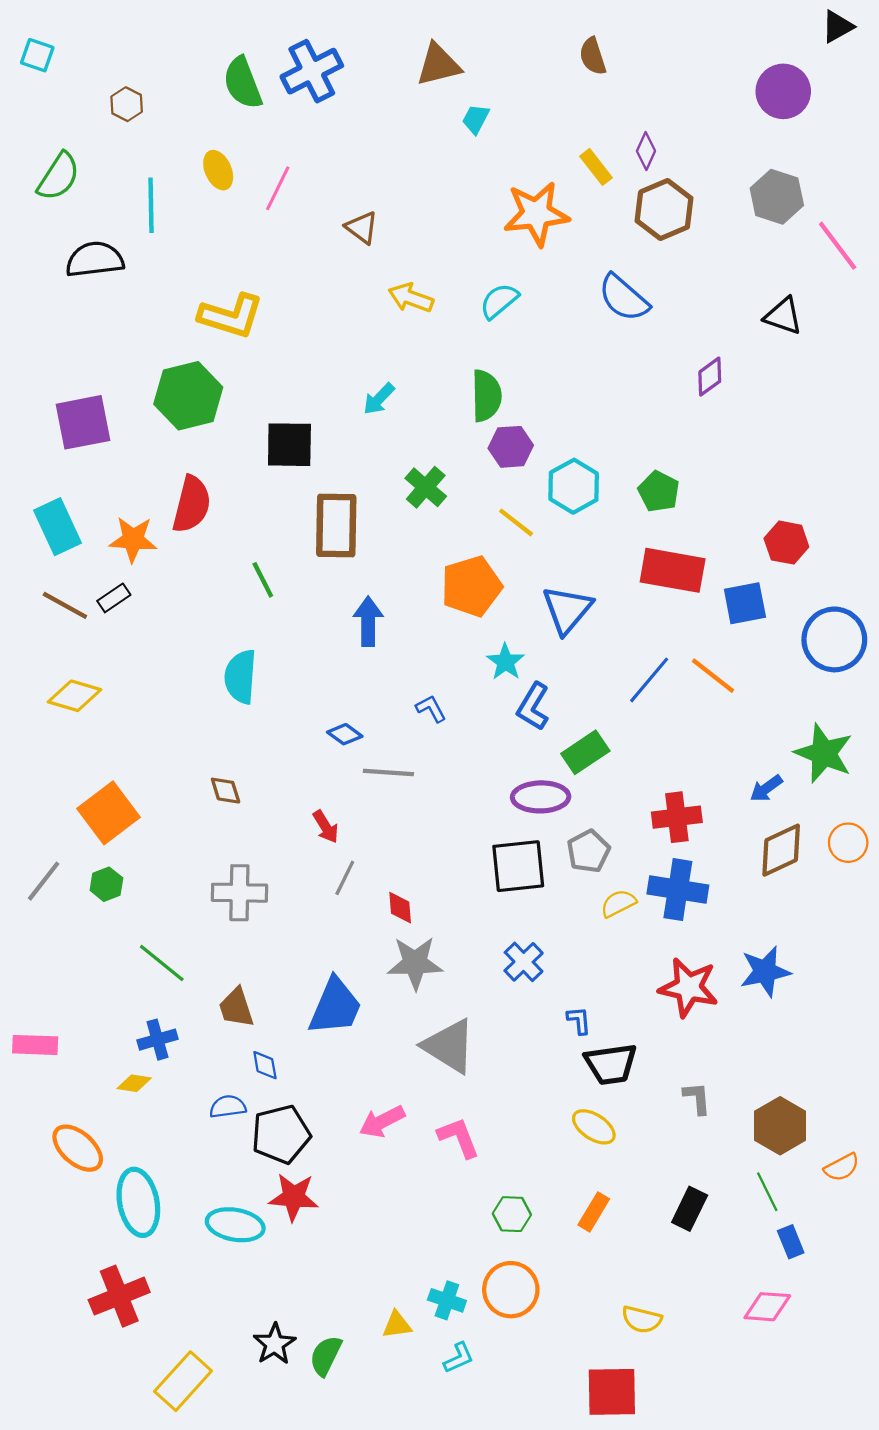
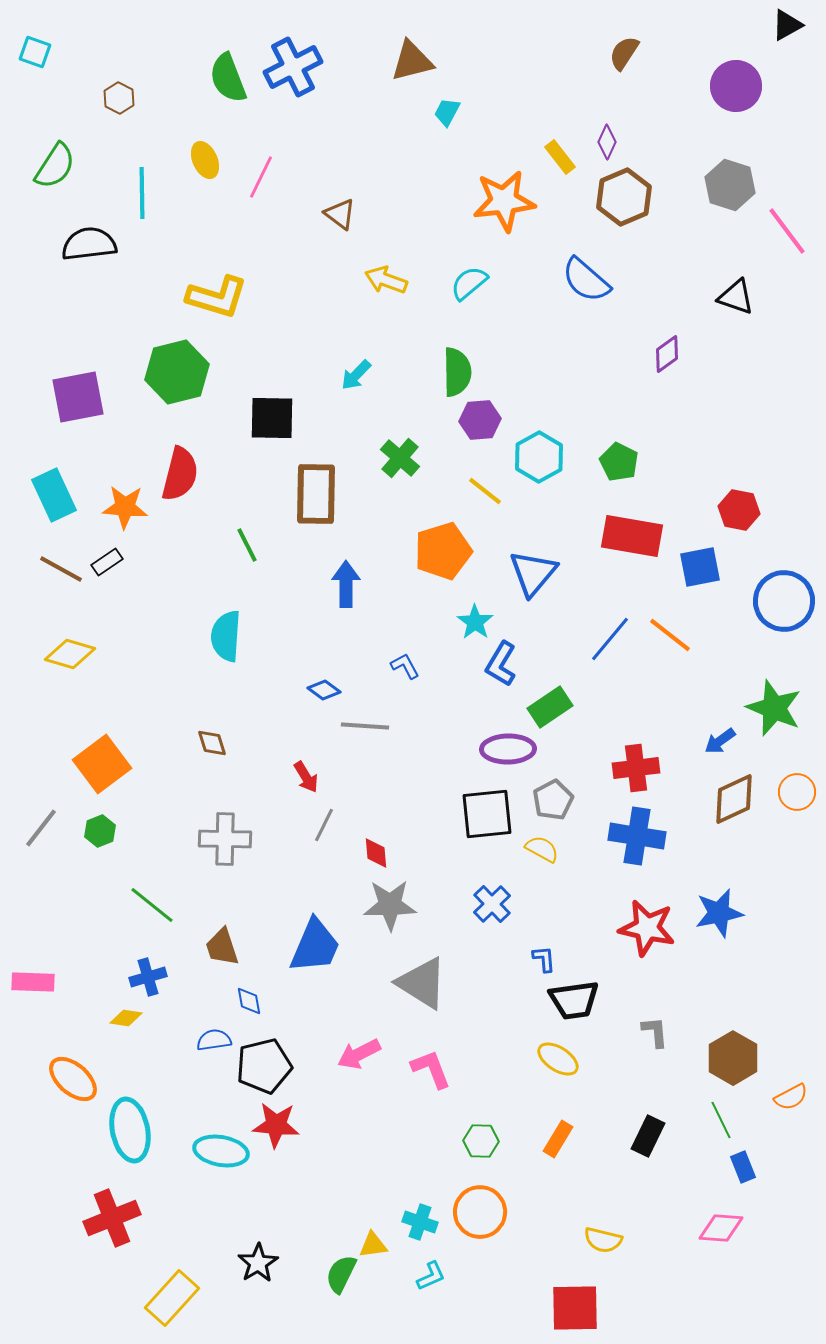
brown semicircle: (593, 56) -> (624, 53), moved, turned 51
yellow semicircle: (618, 903) -> (542, 849), moved, turned 56
green semicircle: (326, 1356) -> (341, 1274), moved

